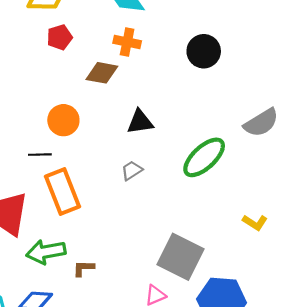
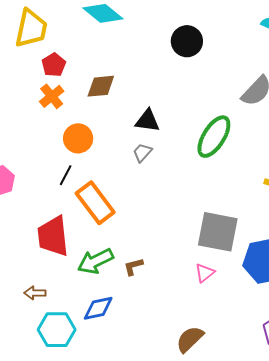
orange cross: (127, 42) -> (52, 96), moved, turned -35
black triangle: (140, 122) -> (147, 121), turned 32
black line: (40, 155) -> (66, 175), turned -45
gray trapezoid: (132, 170) -> (142, 153), moved

